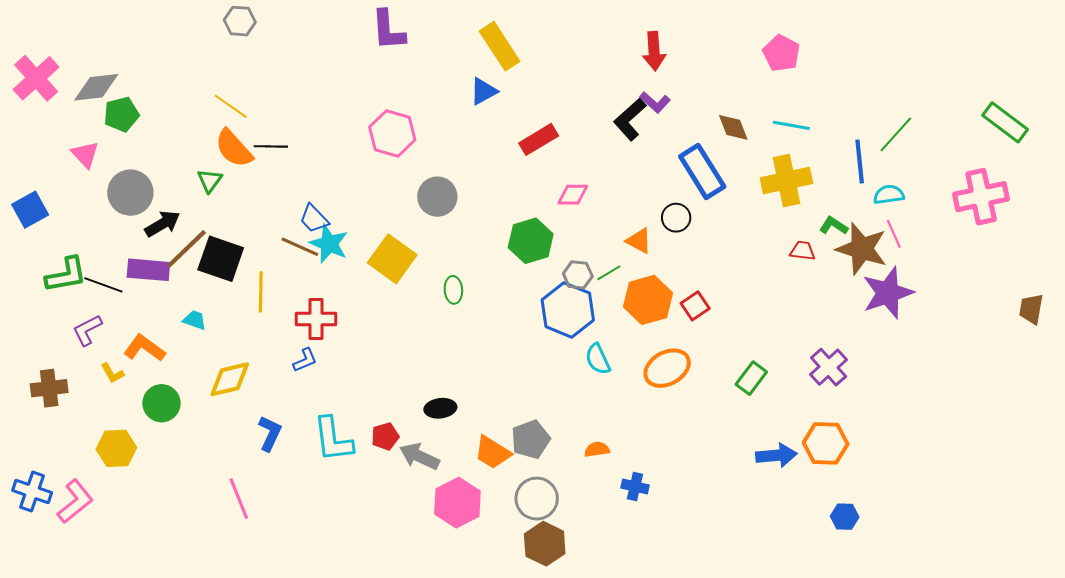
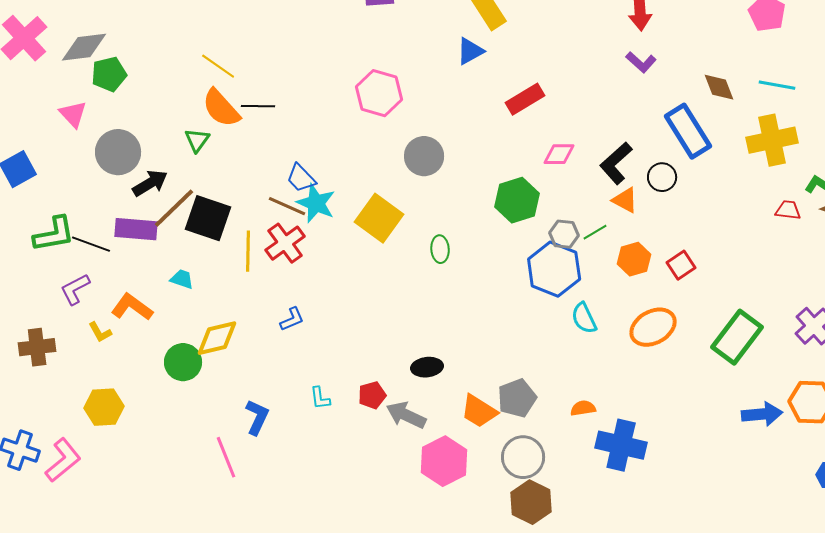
black L-shape: (630, 119) -> (616, 163), moved
orange hexagon: (648, 300) -> (634, 259), size x0.7
red cross: (316, 319) -> (285, 243), moved, turned -36
green rectangle: (751, 378) -> (737, 337), size x1.6
green circle: (162, 403) -> (183, 362), moved
blue L-shape: (270, 433) -> (257, 417), moved
cyan L-shape: (333, 439) -> (320, 398), size x0.5
blue cross: (635, 487) -> (621, 445), size x1.8

